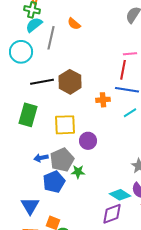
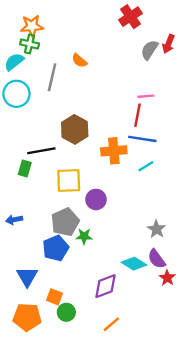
cyan semicircle: (34, 25) -> (14, 62), moved
black line: (42, 82) -> (41, 151), moved
orange cross: (103, 100) -> (114, 151), size x1.5
green rectangle: (28, 115) -> (25, 169), size x0.6
blue arrow: (41, 158) -> (14, 220), moved
purple diamond: (112, 214) -> (106, 286), moved

